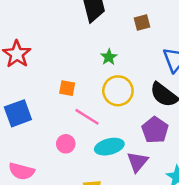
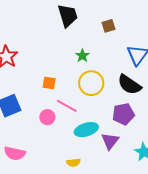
purple pentagon: (155, 130) -> (123, 114), turned 30
pink circle: (66, 144) -> (47, 117), moved

